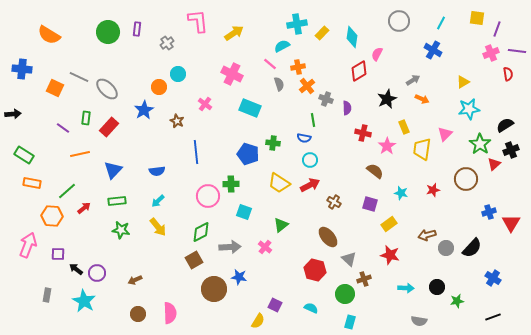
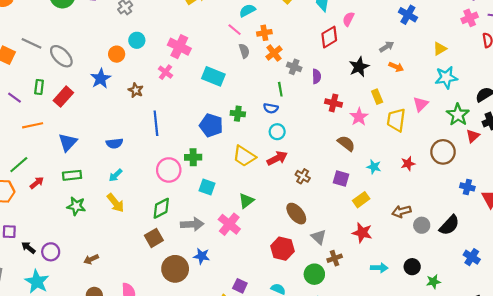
pink cross: (232, 74) -> (179, 47), moved
blue cross: (489, 212) -> (467, 187), turned 32
pink cross: (265, 247) -> (229, 224), size x1.5

